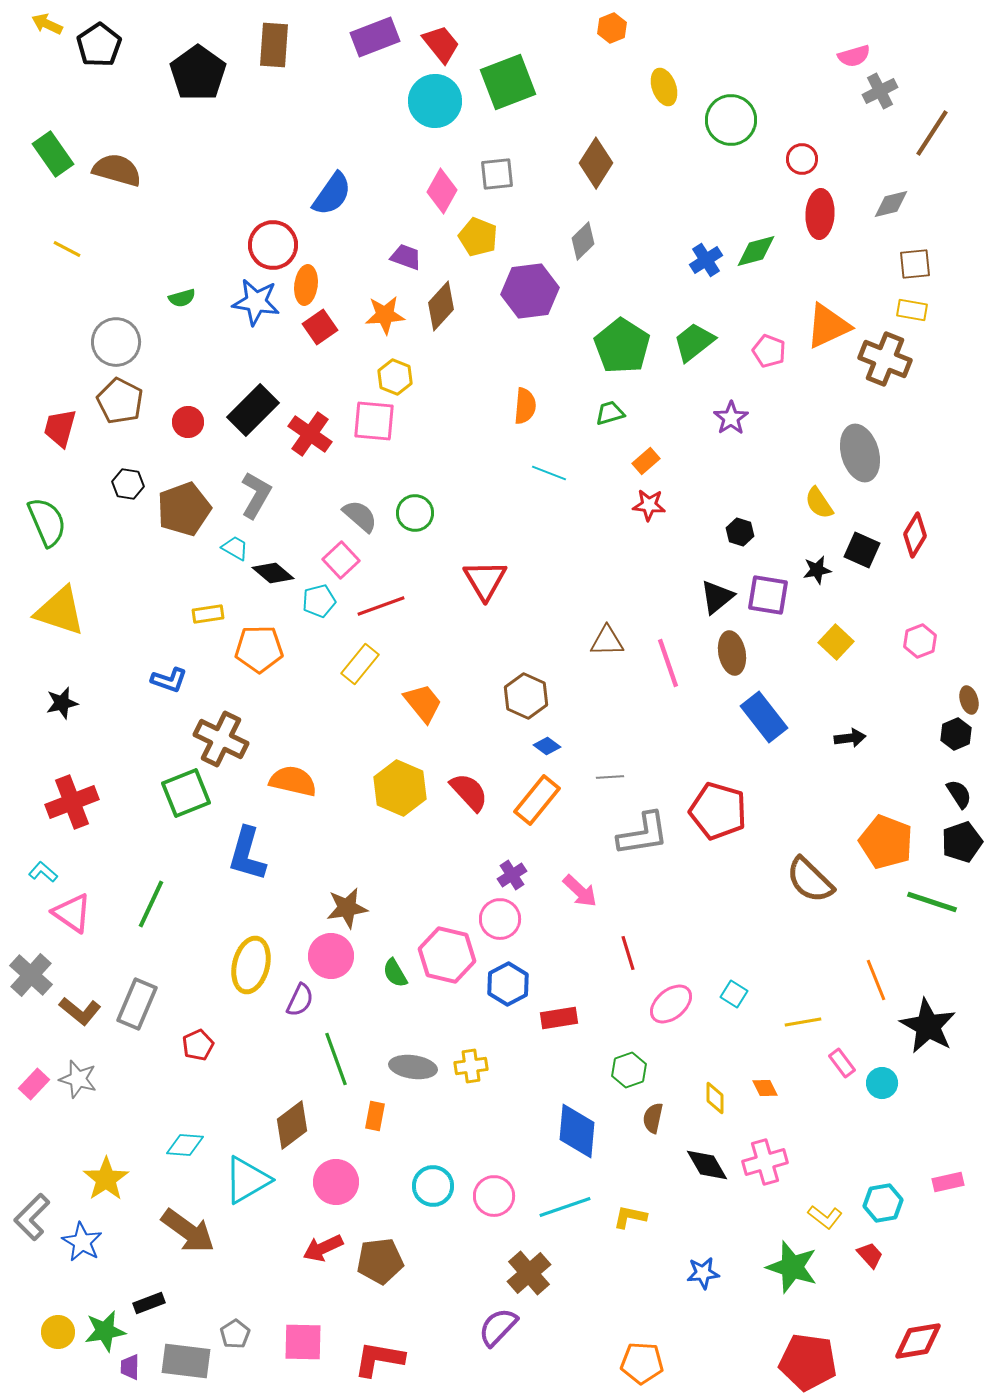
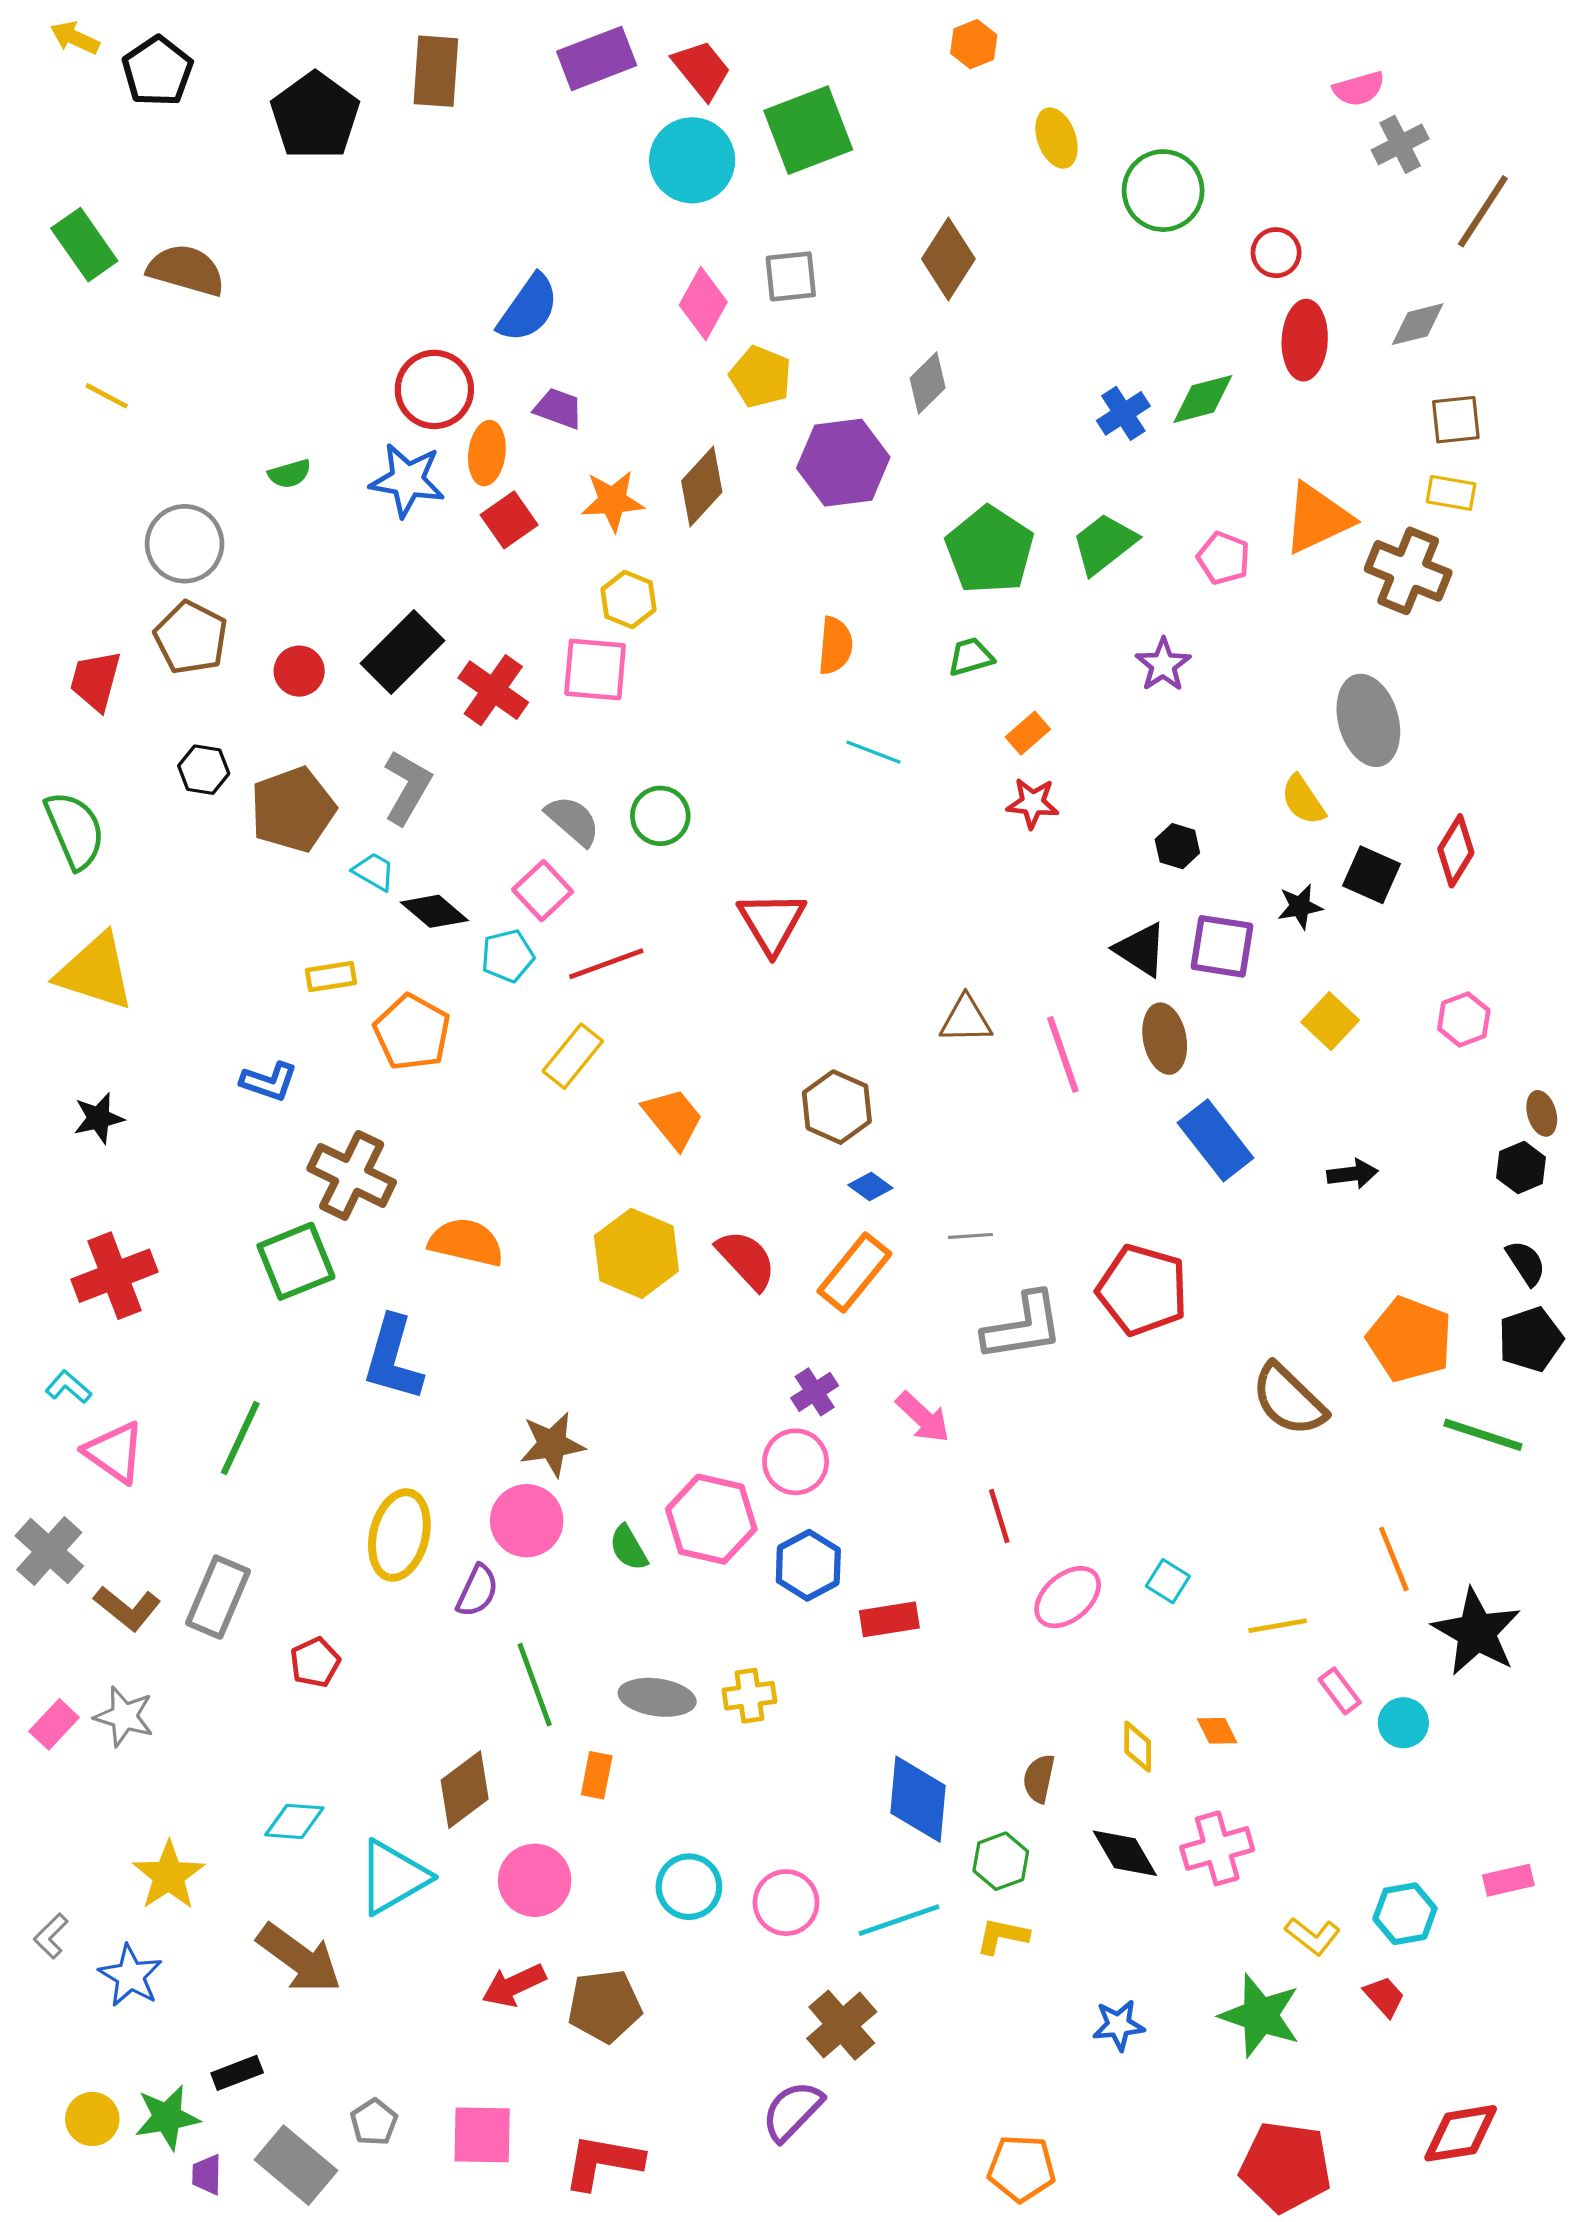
purple trapezoid: (406, 257) -> (558, 409), moved
black triangle: (717, 597) -> (1141, 950), turned -48
orange pentagon: (259, 649) -> (412, 1032), turned 30
green hexagon: (629, 1070) -> (1001, 1861), moved
gray L-shape: (32, 1217) -> (51, 1936), size x0.6
gray rectangle: (186, 1361) -> (296, 2165), turned 33

